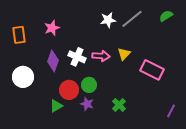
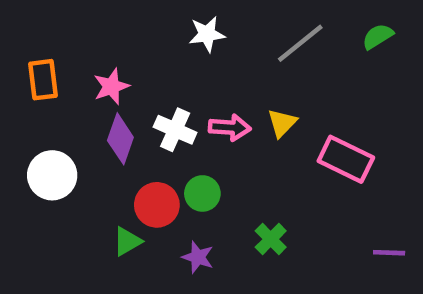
white star: (108, 20) -> (207, 34), moved
pink star: (52, 28) -> (111, 86), moved
purple star: (87, 104) -> (198, 257), moved
purple line: (171, 111) -> (389, 253), turned 64

